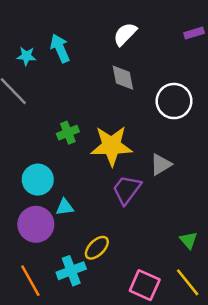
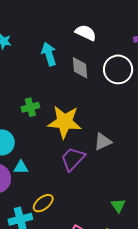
white semicircle: (125, 34) -> (86, 33), turned 65
cyan arrow: (60, 48) -> (49, 54), moved
white circle: (174, 101) -> (118, 69), moved

